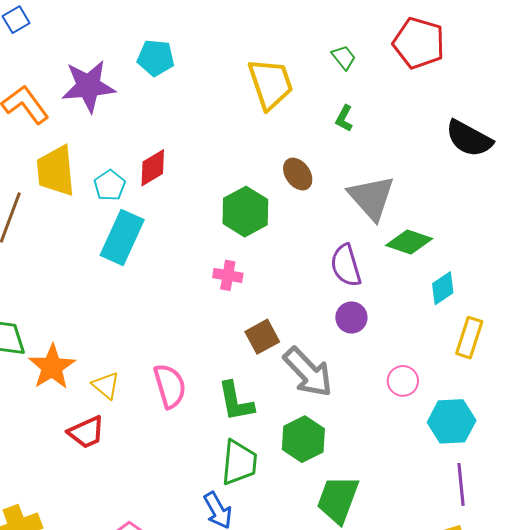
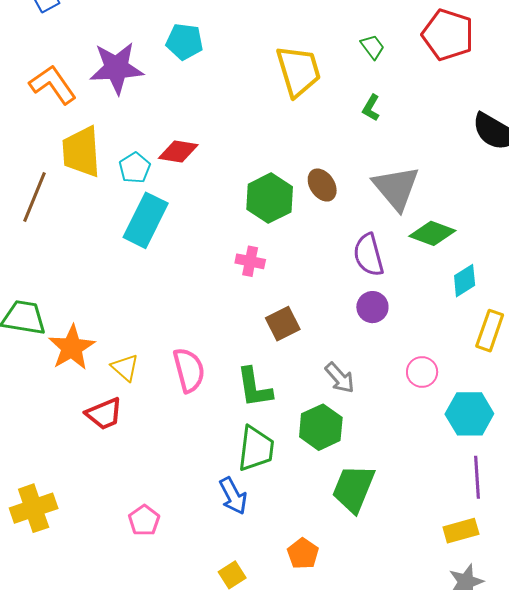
red diamond: (153, 168) -> (178, 151), turned 39
brown ellipse: (298, 174) -> (322, 185), moved
gray arrow: (308, 372) -> (340, 378), moved, size x0.6

